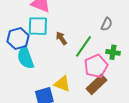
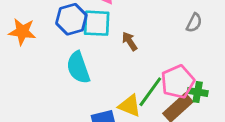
blue hexagon: (18, 38) -> (71, 19), moved
green line: (83, 46) -> (150, 92), moved
green cross: (113, 52) -> (198, 92), moved

